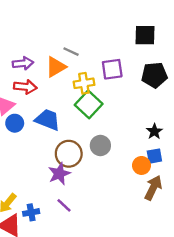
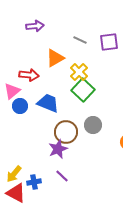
gray line: (71, 52) -> (80, 40), moved
purple arrow: (23, 63) -> (35, 26), moved
purple square: (112, 69) -> (109, 42), moved
yellow cross: (84, 83) -> (79, 72), turned -36

